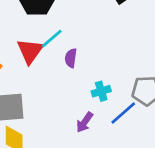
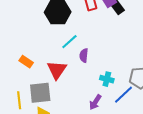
red triangle: (30, 51) -> (57, 70), moved
cyan cross: (101, 91) -> (107, 79), turned 32

